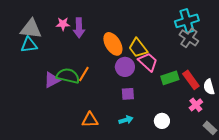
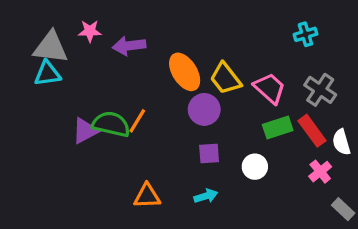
cyan cross: (187, 21) -> (305, 34), size x0.6
pink star: (63, 24) -> (90, 31), moved
purple arrow: (79, 28) -> (129, 46), turned 84
gray cross: (189, 38) -> (320, 90), moved
pink trapezoid: (148, 62) -> (270, 88), moved
white circle: (162, 121) -> (255, 167), moved

